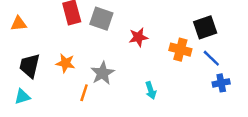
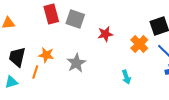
orange cross: (180, 50) -> (139, 44), turned 30
cyan arrow: (151, 90) -> (126, 77), moved
orange line: (84, 93) -> (35, 72), moved

